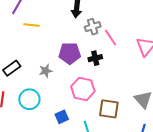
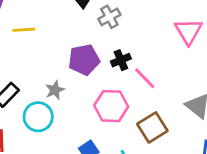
pink line: (111, 38) -> (145, 78), moved
cyan circle: (29, 99) -> (38, 117), moved
brown square: (109, 109) -> (152, 127), turned -30

